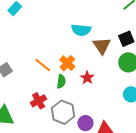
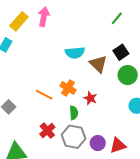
green semicircle: (61, 81) -> (74, 113), moved

